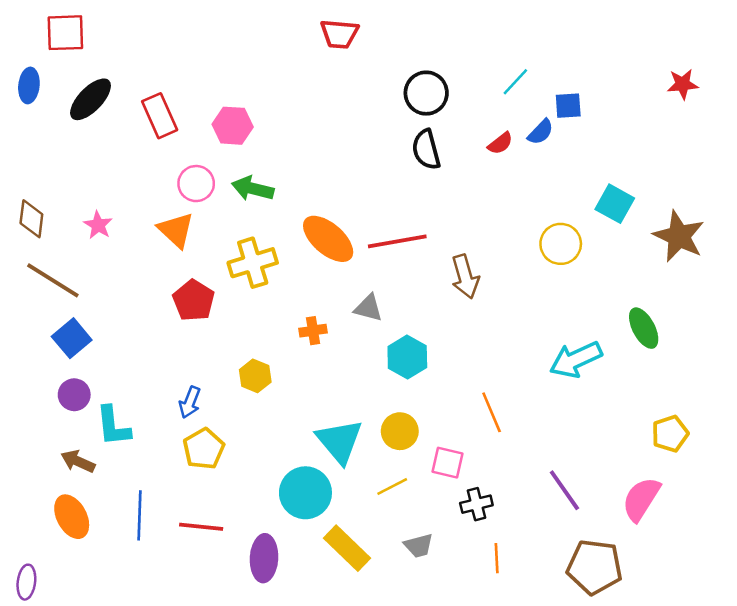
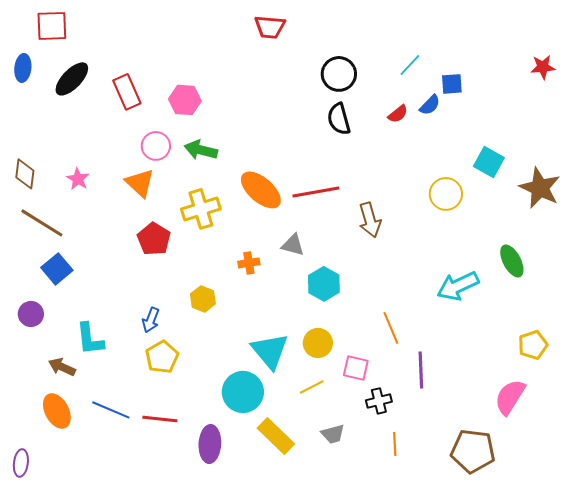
purple circle: (74, 395) -> (31, 314), moved
purple line: (564, 490) -> (421, 370), moved, turned 33
blue line: (140, 515) -> (111, 410), turned -69

